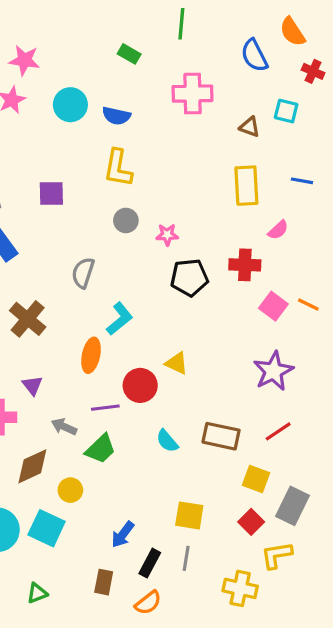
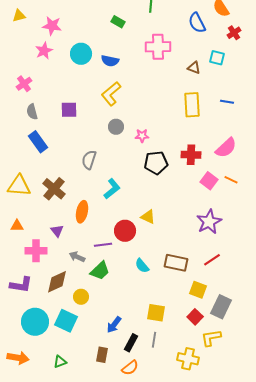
red cross: (313, 71) -> (234, 33), turned 32
yellow L-shape: (118, 168) -> (111, 94), turned 40
pink semicircle: (278, 230) -> (226, 148), moved, size x1.6
orange ellipse: (91, 355) -> (82, 212), moved

